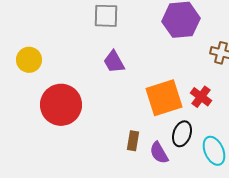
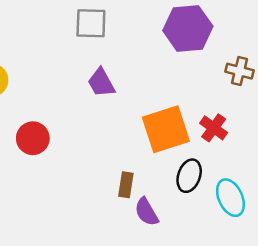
red circle: (61, 105) -> (33, 138), size x0.6
purple semicircle: (159, 153) -> (146, 212), moved

